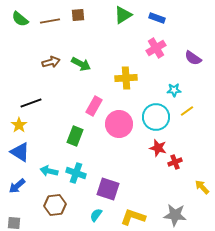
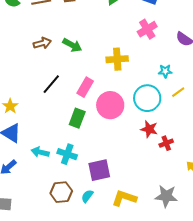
black line: (31, 103) -> (51, 84), moved, turned -30
green rectangle: (75, 136) -> (77, 118), moved
purple square: (108, 189) -> (99, 170), turned -30
brown hexagon: (55, 205) -> (61, 192), moved

